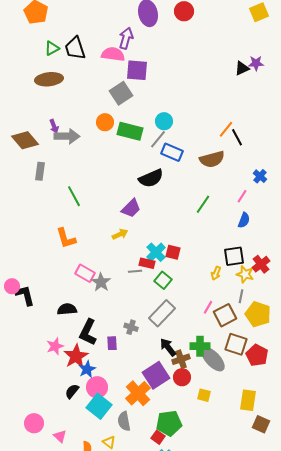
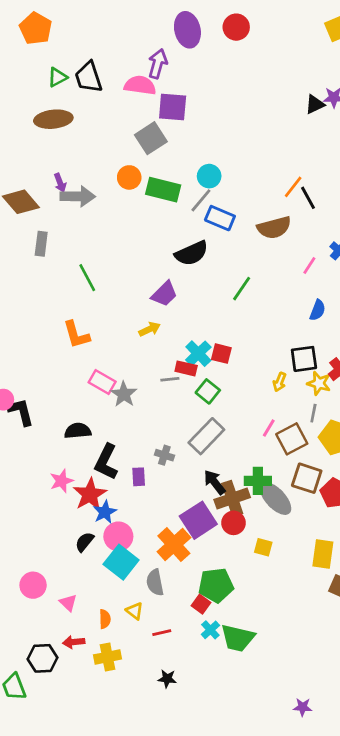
pink line: (242, 196) -> (309, 265), moved
green line: (203, 204) -> (242, 289), moved
brown cross: (181, 359) -> (232, 498), size x1.4

